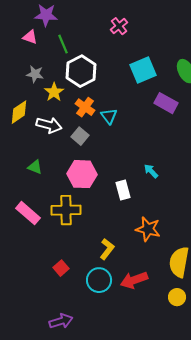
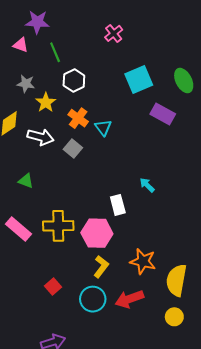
white hexagon: (81, 71) -> (74, 81), size x0.7
pink hexagon: (82, 174) -> (97, 233), moved
orange star: (148, 229) -> (143, 261), moved

